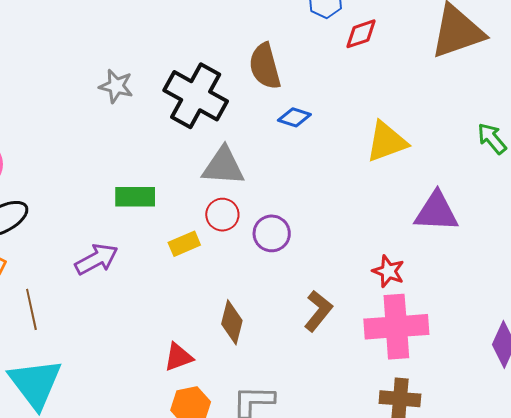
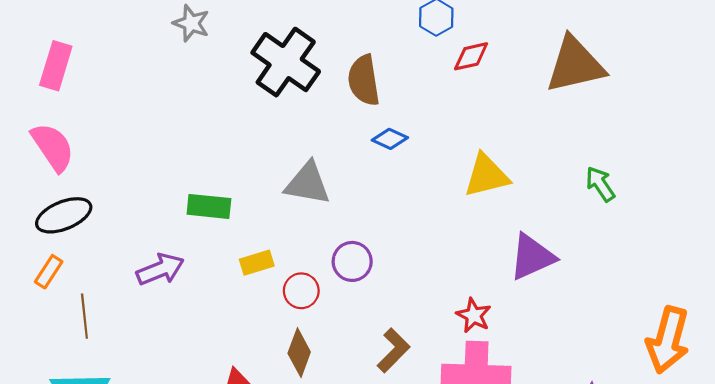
gray star: (116, 86) -> (191, 23), moved
black cross: (196, 96) -> (286, 62), moved
purple triangle: (436, 212) -> (532, 257), turned -33
red circle: (222, 215) -> (301, 291), moved

